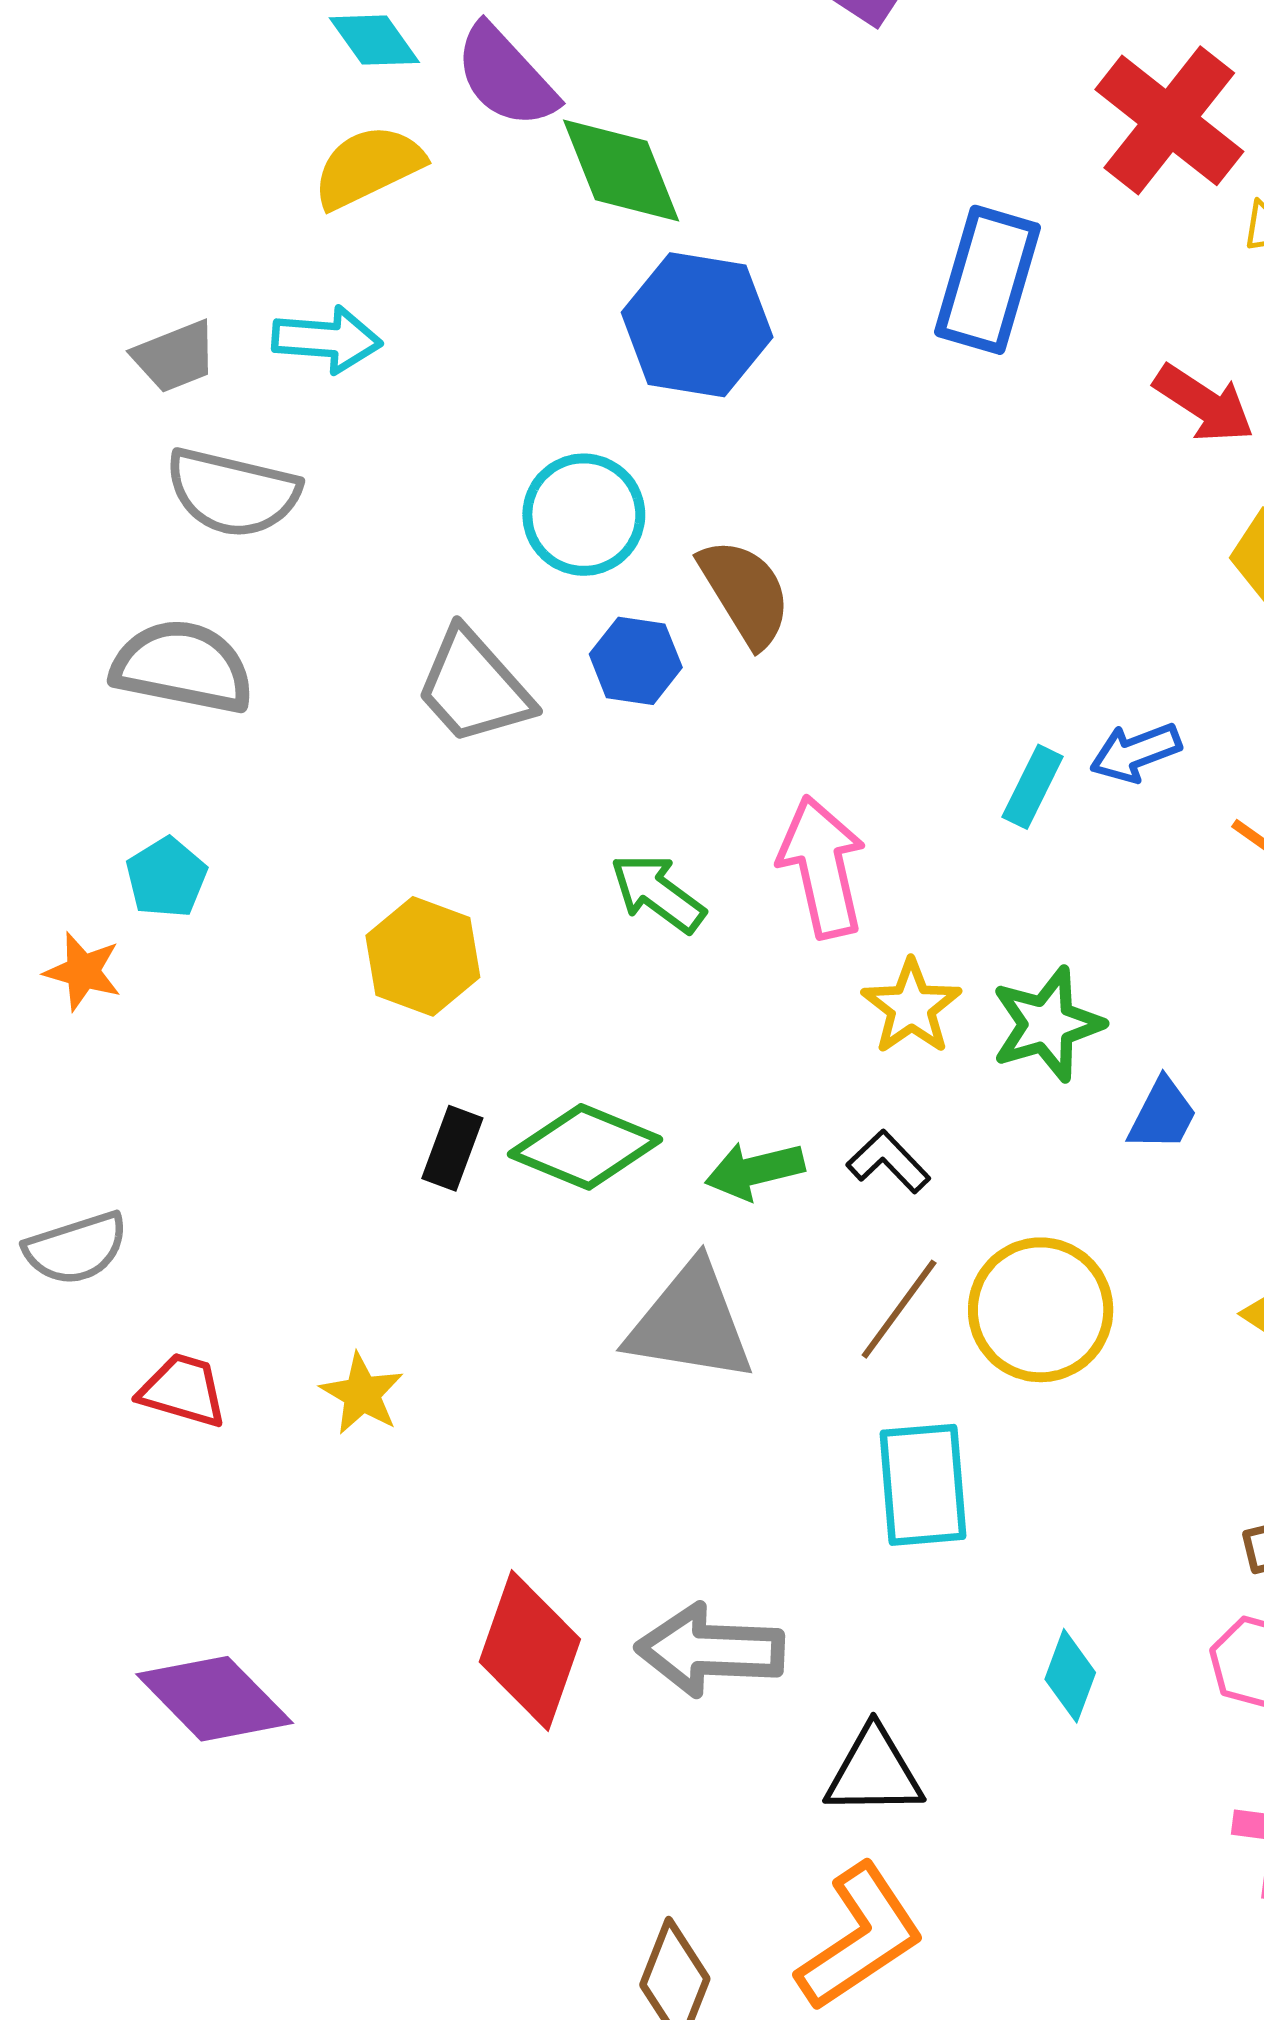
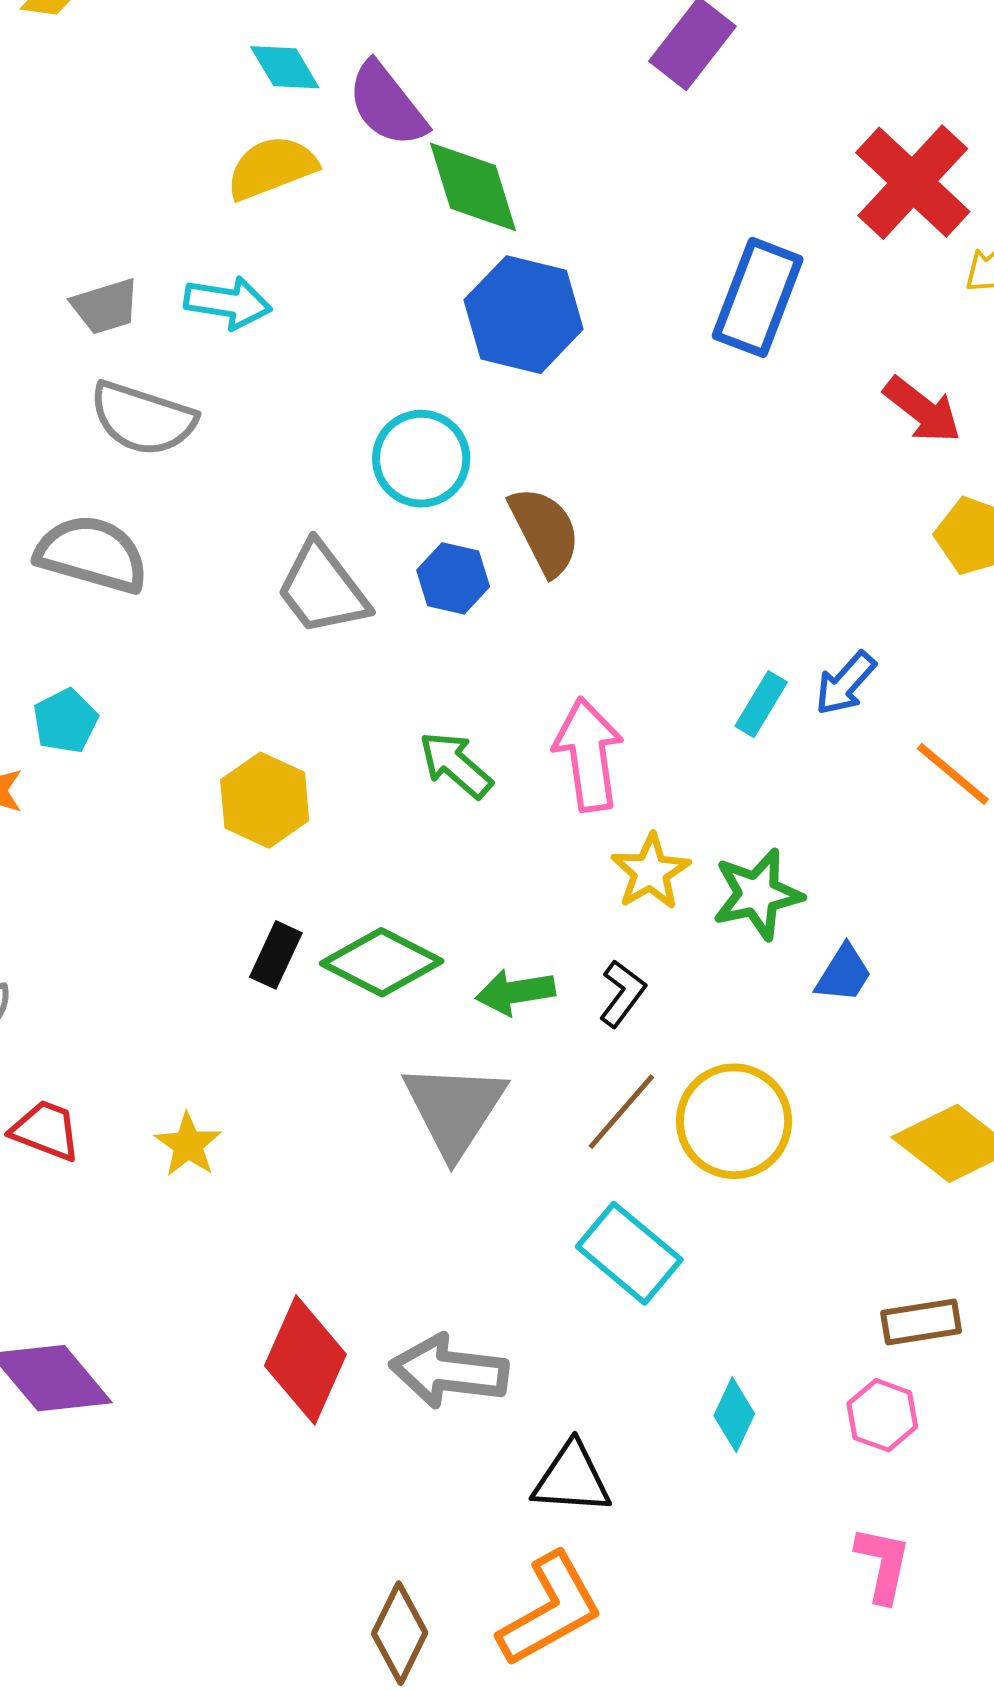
blue arrow: (1135, 752) -> (845, 683), turned -32
black L-shape: (888, 1162) -> (622, 993), turned 76
gray triangle: (690, 1323) -> (454, 1109), turned 49
cyan rectangle: (923, 1485) -> (629, 1253), turned -50

